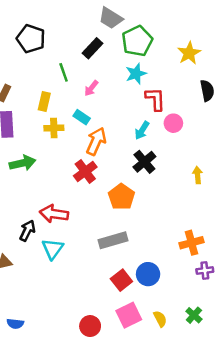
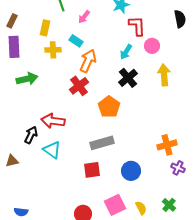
yellow arrow: (198, 175) -> (164, 75), moved, size x1.5
cyan triangle: (53, 249) -> (52, 150), turned -30
purple cross: (205, 270) -> (178, 168), turned 32
red square: (121, 280) -> (92, 170), moved, turned 30

